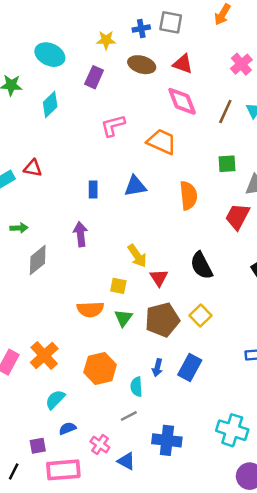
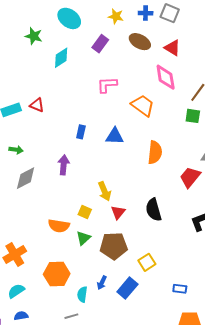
green square: (227, 164) -> (193, 116), moved
yellow square: (201, 315) -> (147, 262), moved

